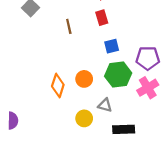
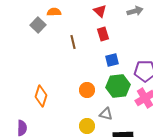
orange diamond: (58, 86) -> (41, 96), moved

